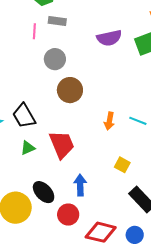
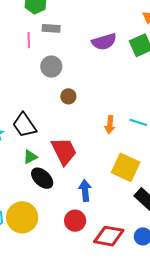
brown circle: (70, 90) -> (68, 96), size x0.6
yellow square: (122, 165) -> (126, 167), size x1.8
black ellipse: (44, 192) -> (42, 178), moved

